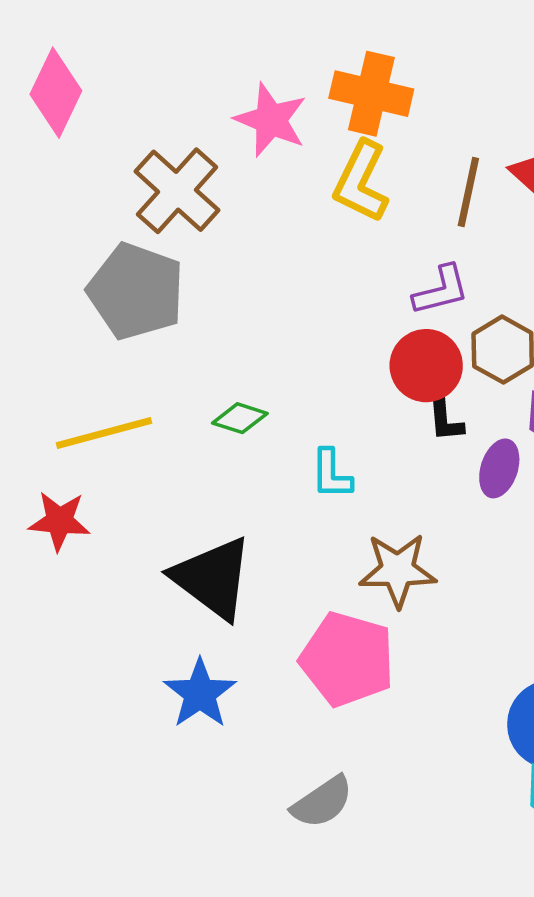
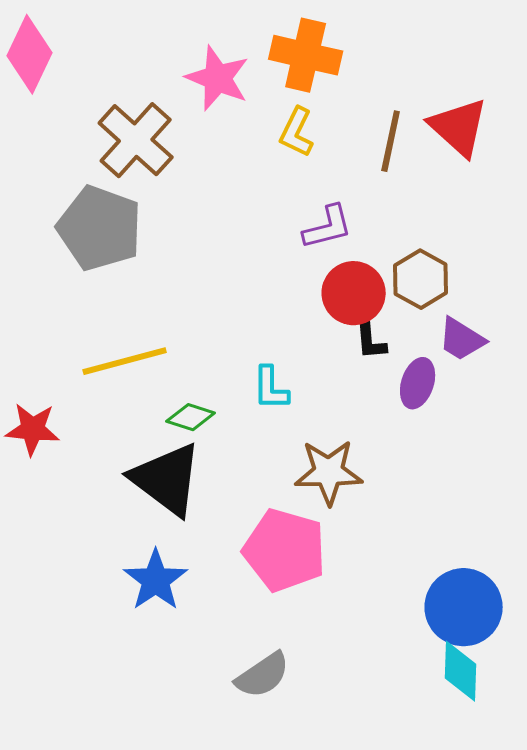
yellow L-shape: (361, 182) -> (297, 132), size x0.7
purple L-shape: (441, 290) -> (328, 227), moved
green diamond: (240, 418) -> (191, 417), moved
yellow line: (104, 433) -> (125, 361), moved

